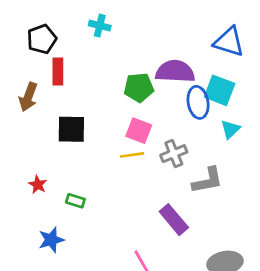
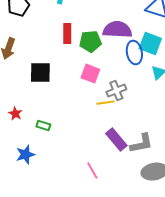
red rectangle: (58, 71) -> (67, 34), moved
yellow line: (132, 155) -> (105, 103), moved
gray L-shape: (207, 181) -> (141, 144), moved

